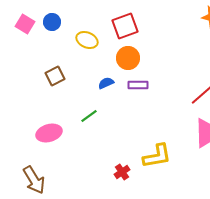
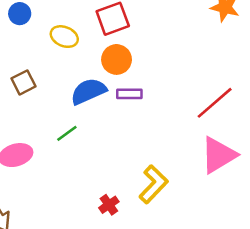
blue semicircle: (106, 83) -> (88, 91), size x1.8
yellow L-shape: (157, 156) -> (153, 184), turned -36

